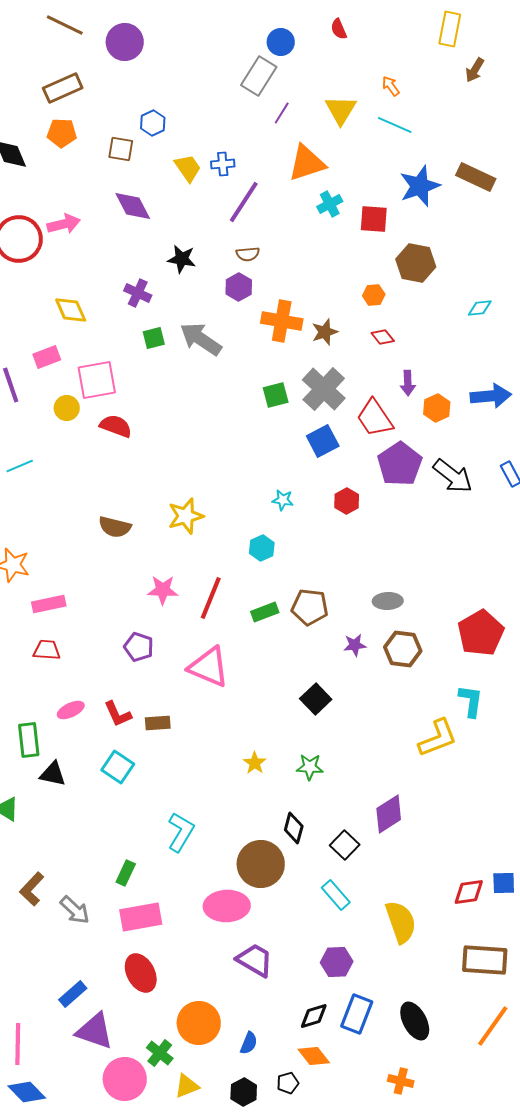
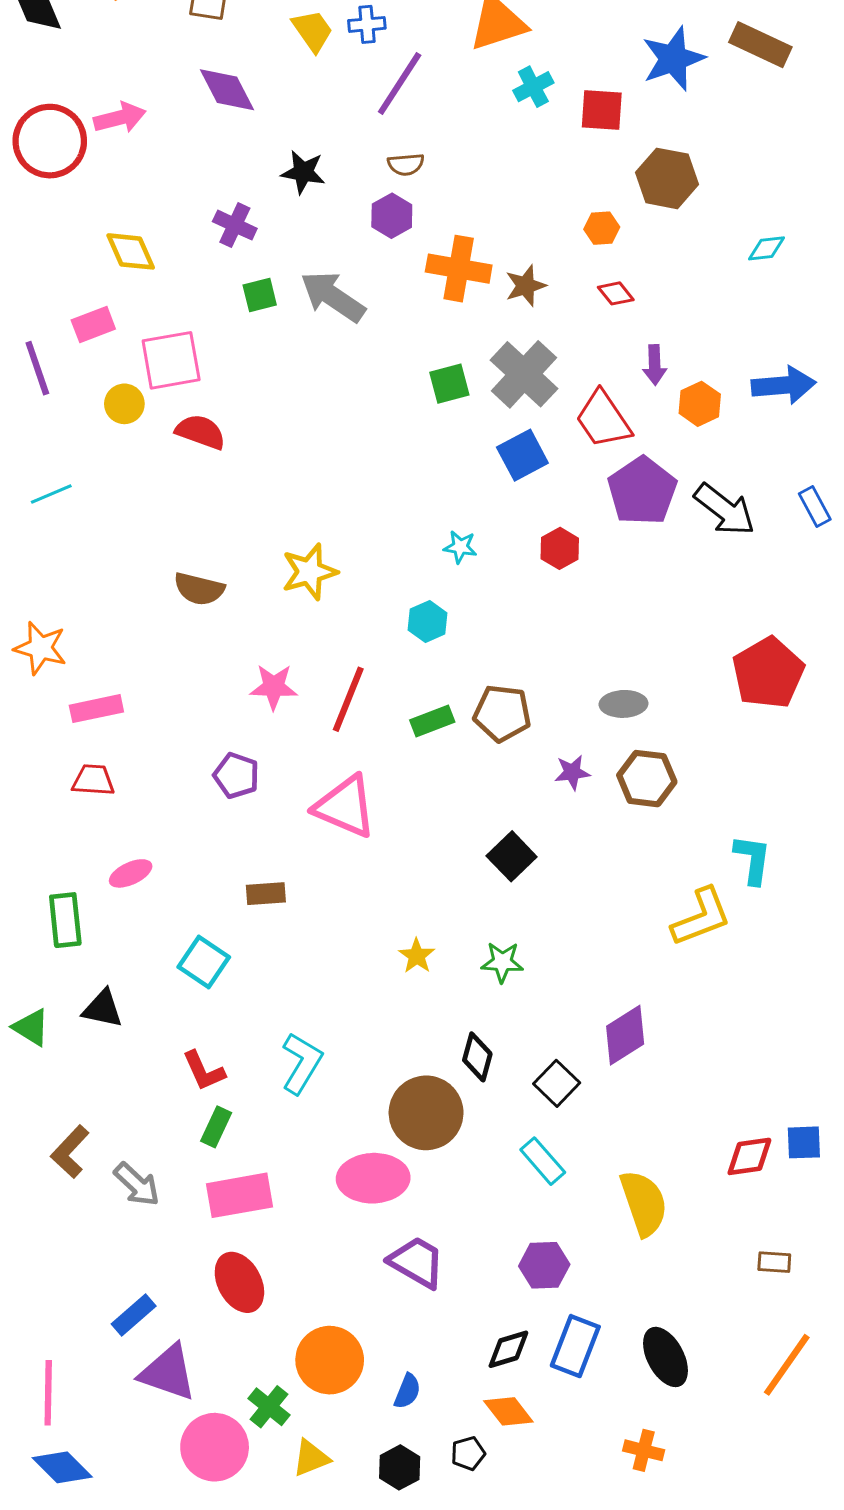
red pentagon: (481, 633) -> (768, 673), moved
red L-shape: (118, 714) -> (204, 1071), moved
black triangle: (53, 774) -> (103, 1009), moved
brown rectangle: (485, 960) -> (774, 1262), size x0.5

